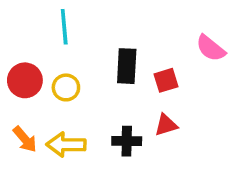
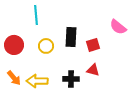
yellow circle: (66, 87) -> (46, 46), moved
red triangle: (166, 125) -> (93, 70), turned 32

